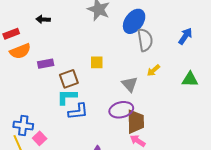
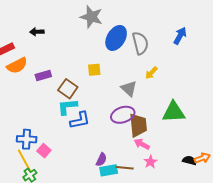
blue ellipse: (134, 21) -> (116, 38), moved
brown square: (69, 79) -> (68, 89), turned -30
green triangle: (190, 79) -> (174, 112), moved, size x1.4

